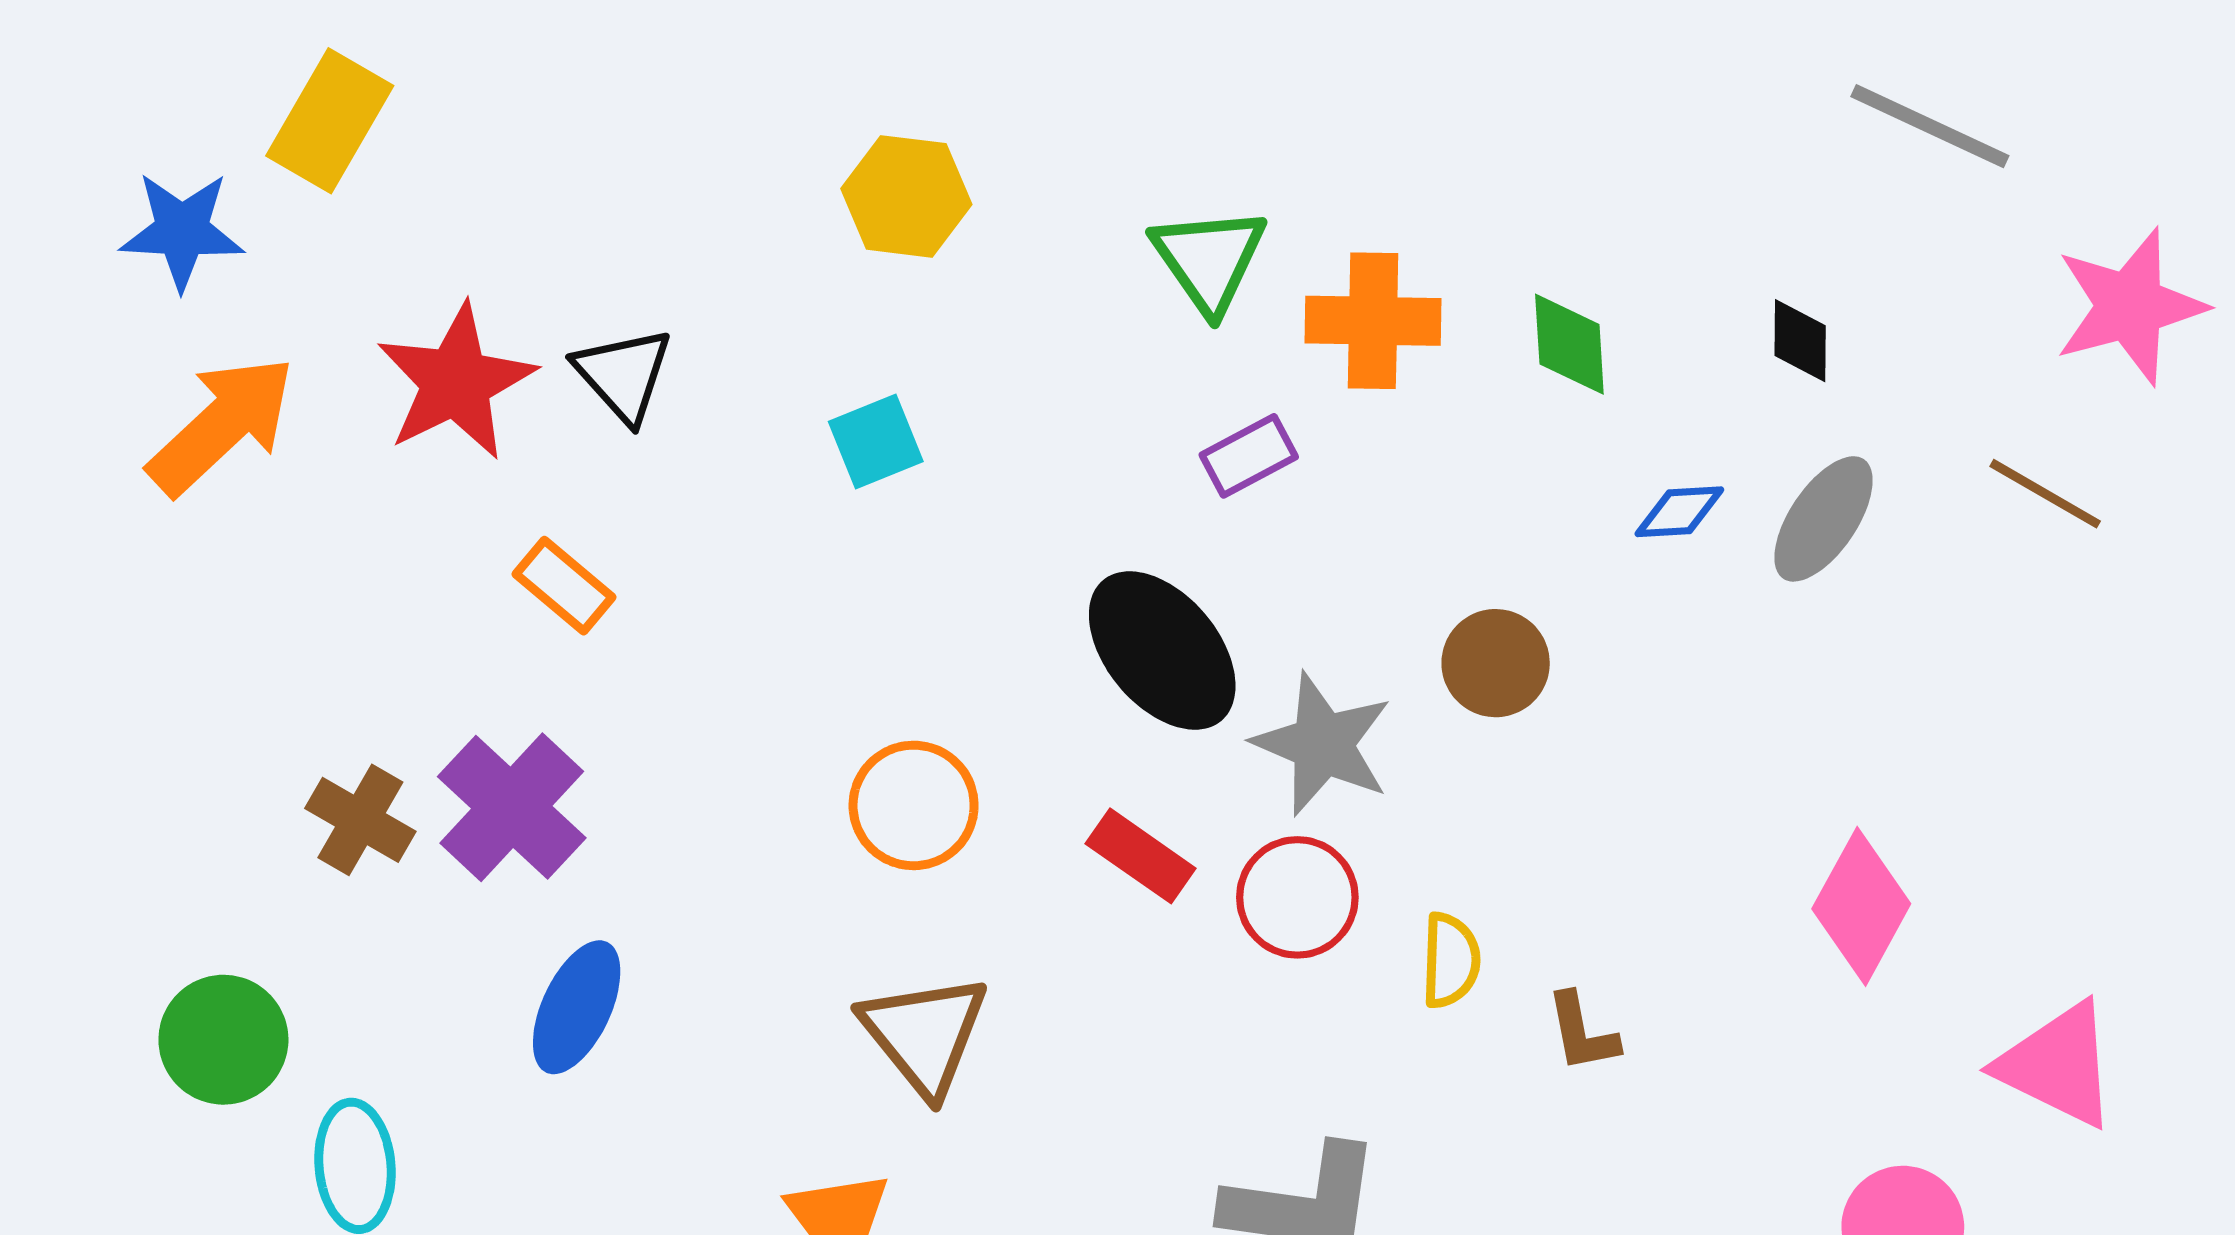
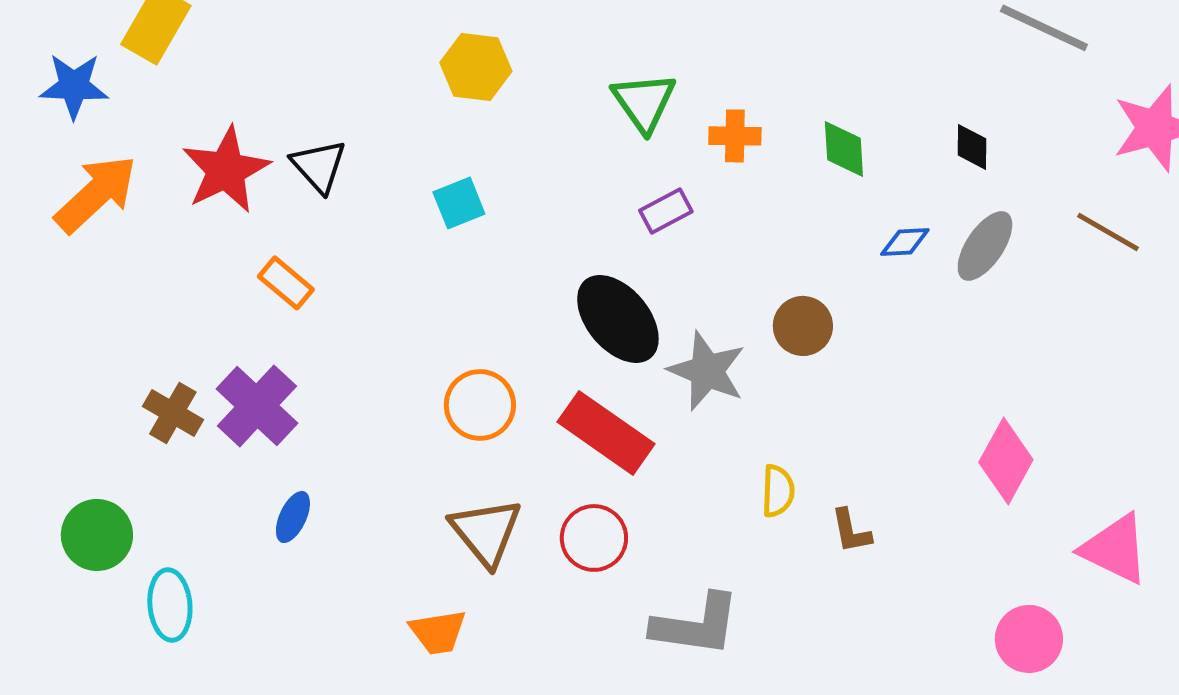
orange cross: (1373, 321) -> (735, 136), size x0.7
red rectangle: (1141, 856) -> (606, 433), size x1.6
red circle: (1297, 897) -> (594, 538), moved
blue ellipse: (577, 1007) -> (293, 517), size x0.7

